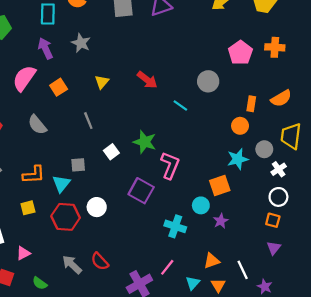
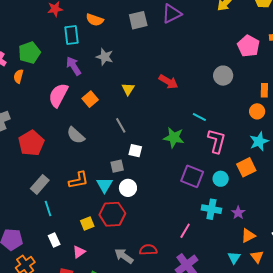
cyan line: (180, 106) -> (199, 117), moved
white square: (111, 152) -> (135, 151), moved, turned -32
pink L-shape: (170, 165) -> (217, 141), moved
purple square: (141, 191) -> (192, 176), moved
cyan circle: (201, 205) -> (221, 179), moved
white circle: (97, 207) -> (128, 188), moved
yellow square: (28, 208) -> (87, 224), moved
purple star: (221, 221) -> (238, 213), moved
red semicircle: (100, 261) -> (148, 250), turned 138
pink line: (167, 267) -> (185, 231), moved

